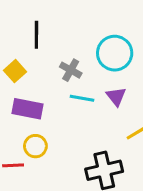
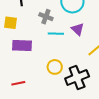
yellow square: (15, 71) -> (10, 23), turned -32
yellow circle: (35, 146) -> (55, 67), moved

